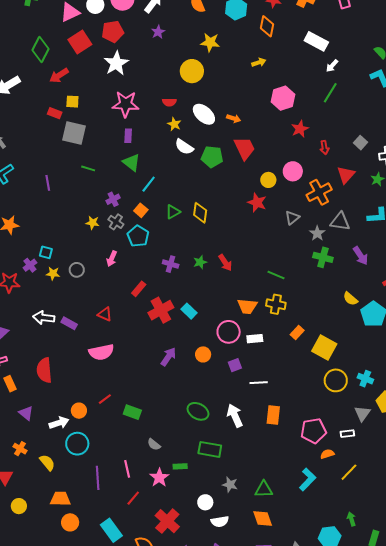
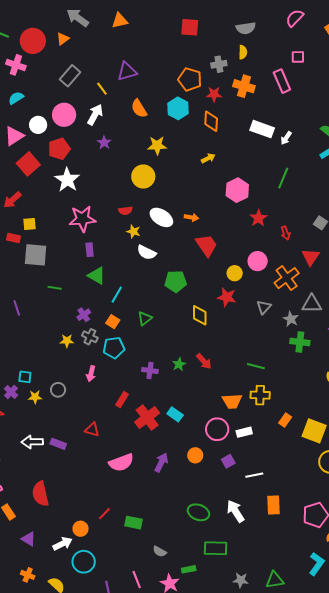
white arrow: (332, 66) -> (286, 138), moved
green pentagon: (212, 157) -> (176, 281), moved
yellow diamond: (200, 213) -> (200, 315), moved
cyan pentagon: (138, 236) -> (114, 348), turned -30
pink semicircle: (101, 352) -> (121, 463), moved

